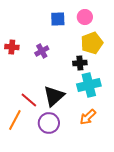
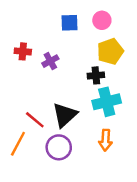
red cross: (12, 47) -> (23, 51), moved
orange arrow: (88, 117) -> (105, 140), turned -42

